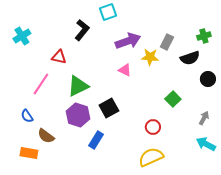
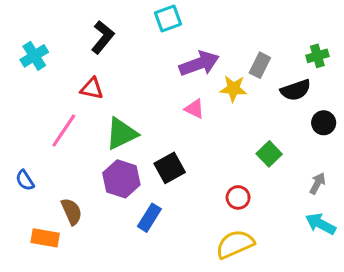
black L-shape: (82, 30) -> (103, 37), moved
blue semicircle: (27, 116) -> (25, 180), moved
brown semicircle: (46, 136) -> (72, 211), turned -150

